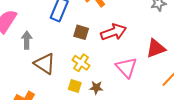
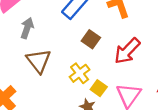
red arrow: (114, 32) -> (127, 51), turned 135
yellow square: (75, 86) -> (99, 88), moved

